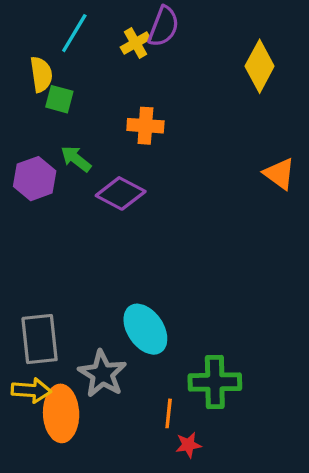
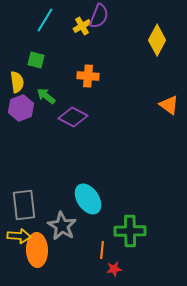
yellow semicircle: (41, 74) -> (17, 82), moved

